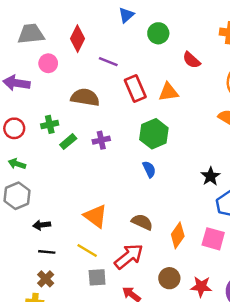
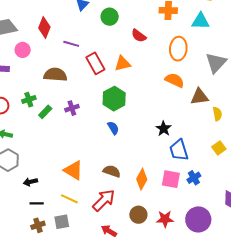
gray square: (97, 277) -> (62, 222), moved
brown cross: (46, 279) -> (38, 225), turned 32

